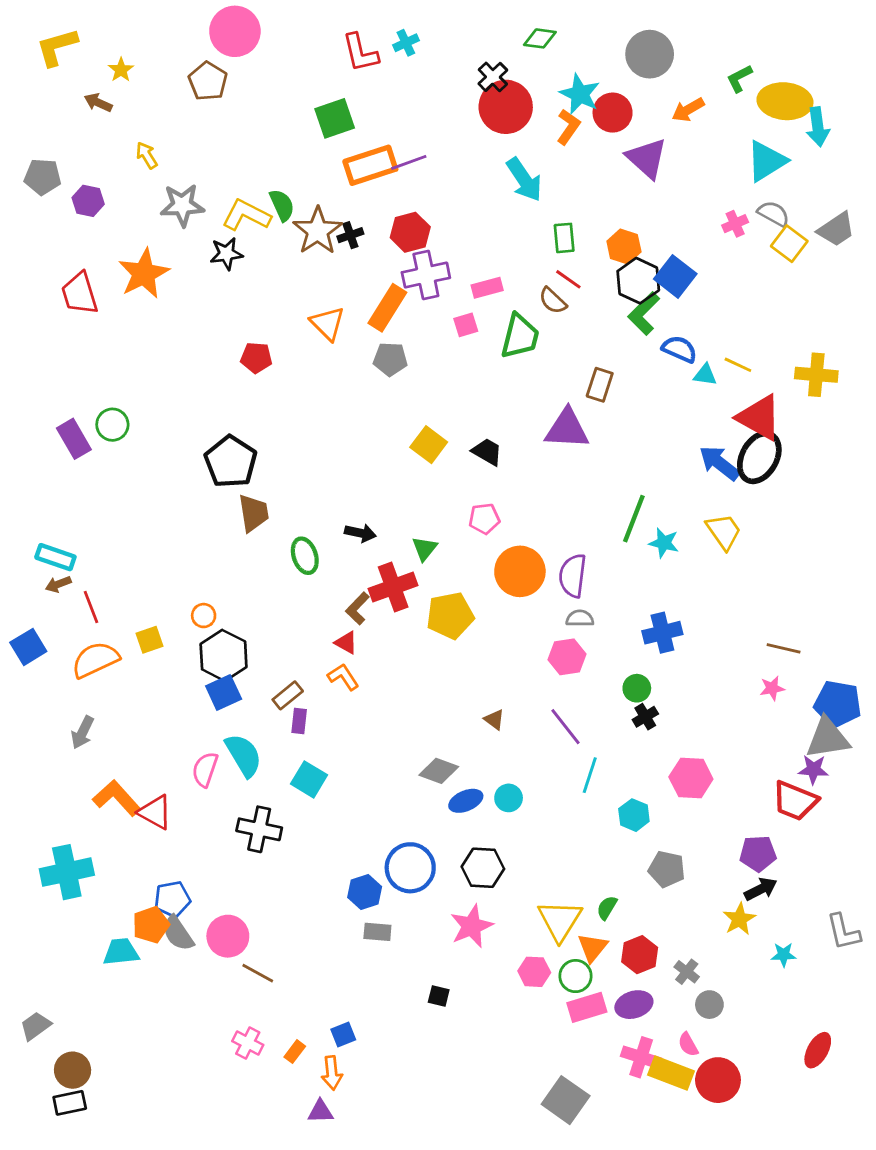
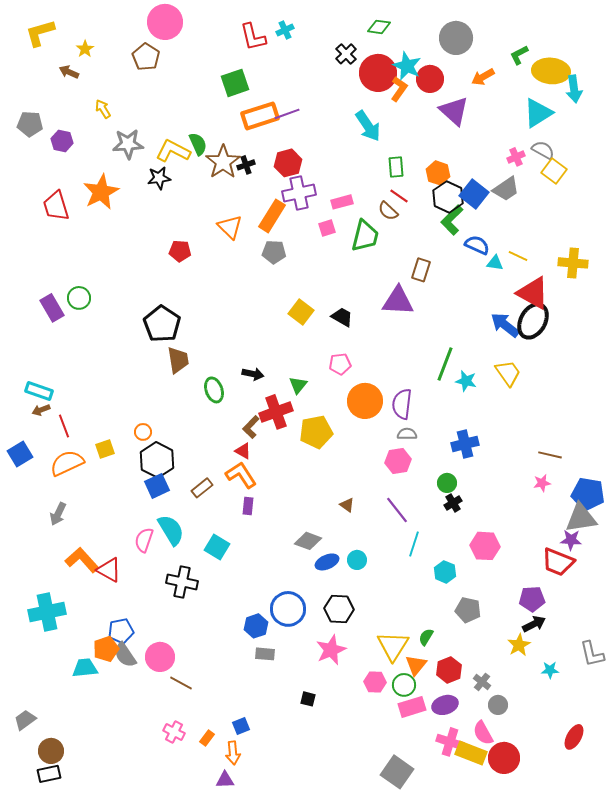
red circle: (506, 107) -> (378, 73), moved
gray trapezoid: (836, 229) -> (506, 189), moved
orange L-shape: (343, 677) -> (241, 475), size x1.4
purple rectangle: (299, 721) -> (248, 506), moved
pink semicircle: (688, 1044) -> (483, 733), size x1.4

